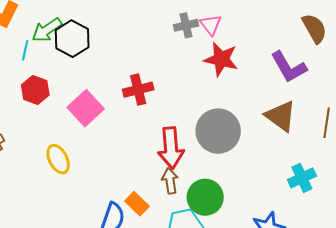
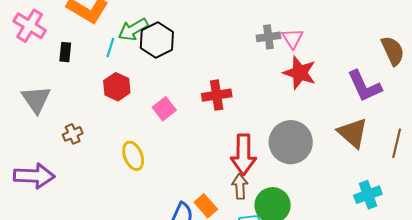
pink square: (86, 108) -> (164, 109), size x0.7

